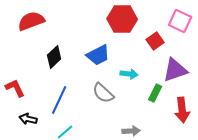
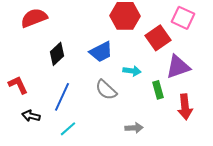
red square: (155, 41) -> (158, 38), size x1.4
green rectangle: (155, 93) -> (158, 90), turned -42

